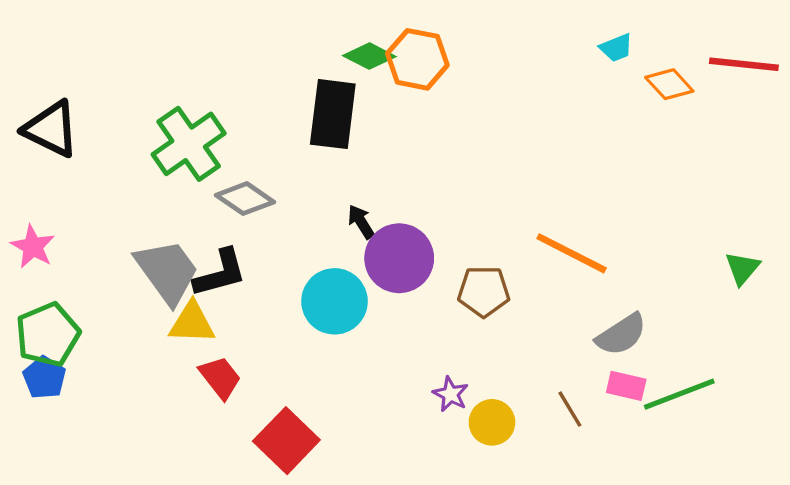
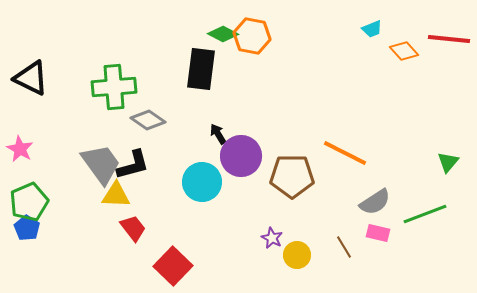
green cross: (189, 144) -> (114, 87), turned 30
brown pentagon: (484, 291) -> (292, 176), size x1.4
green line: (679, 394) -> (425, 214), moved

